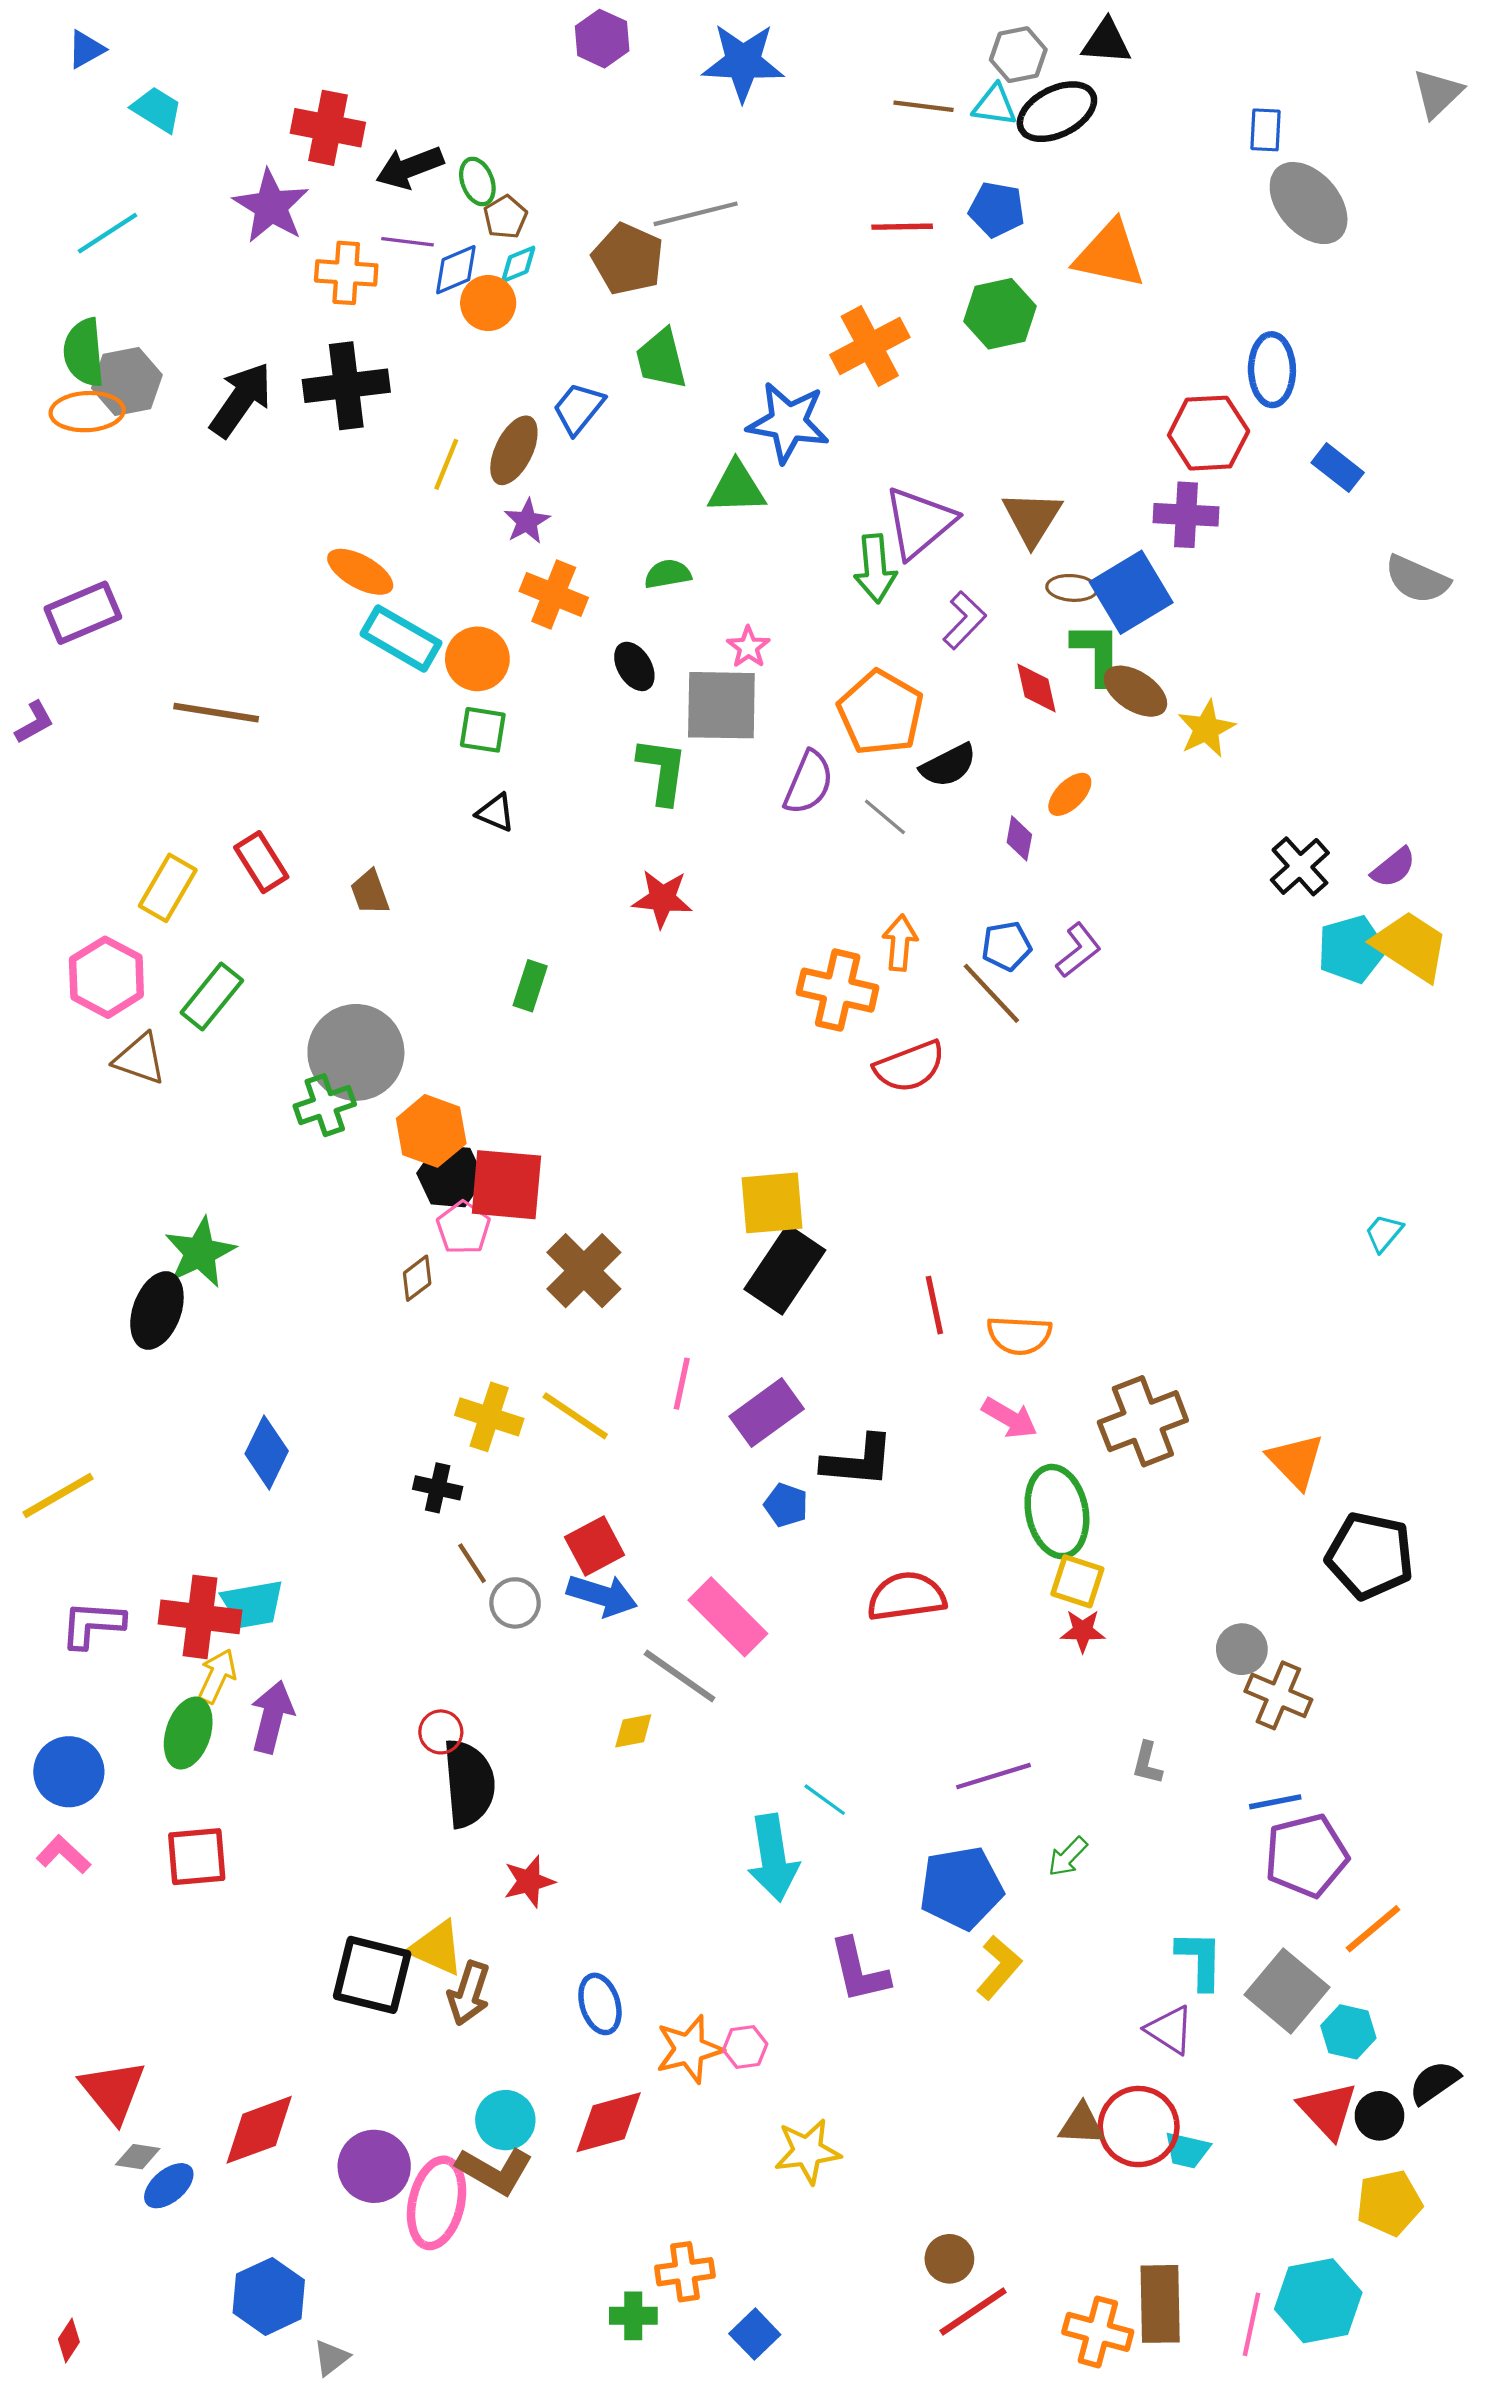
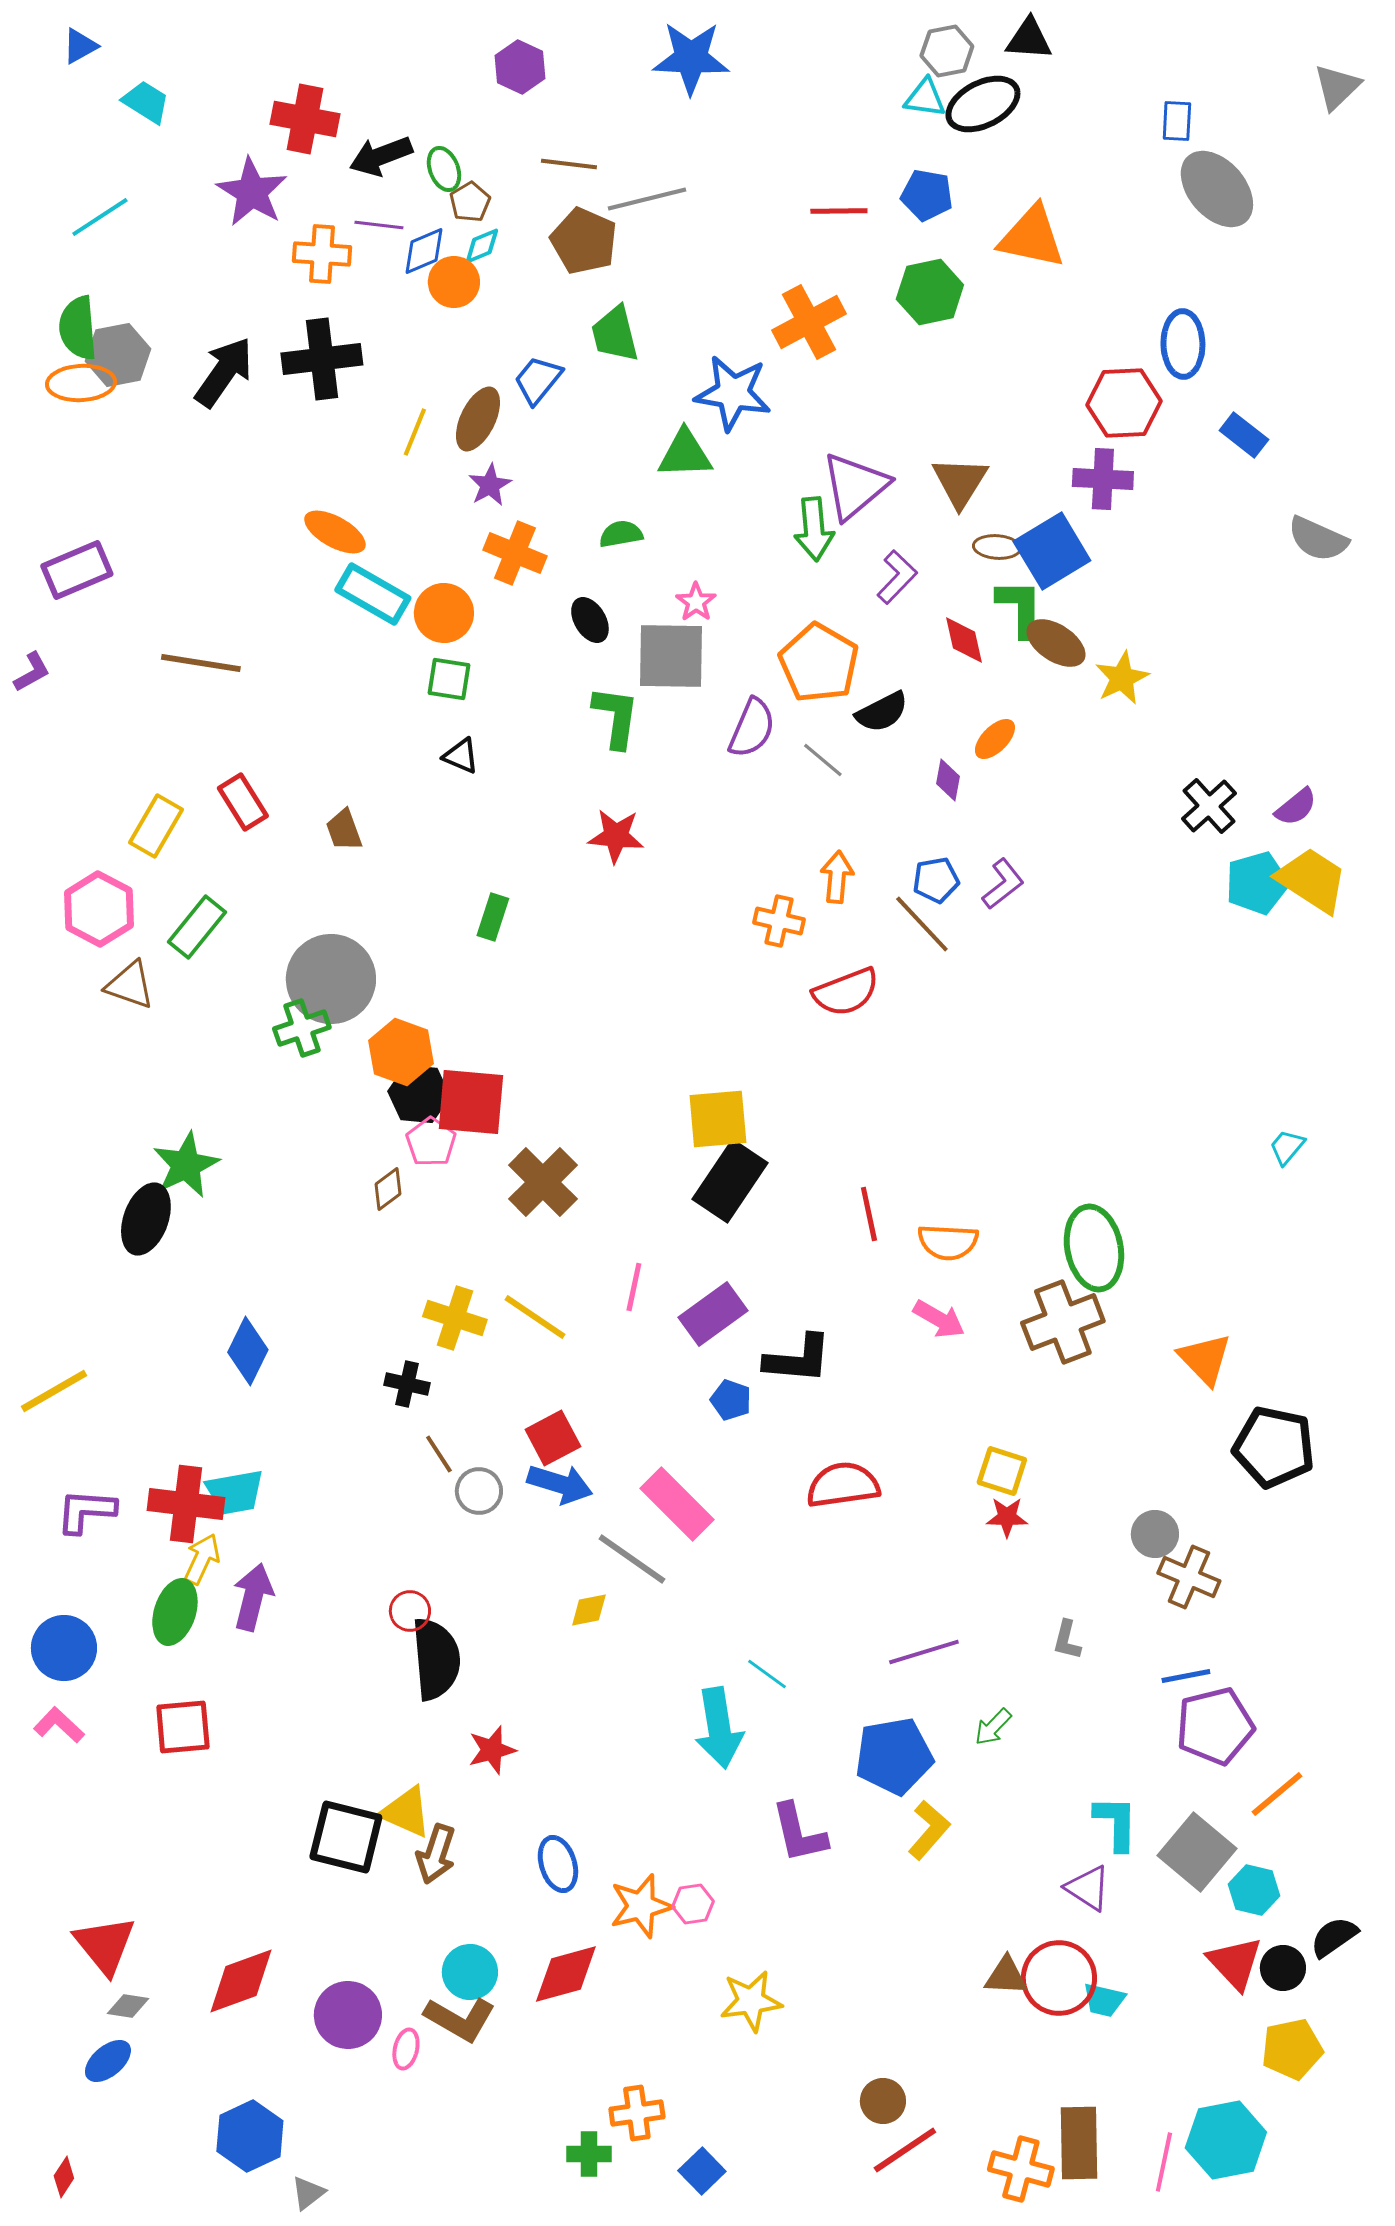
purple hexagon: (602, 39) -> (520, 67), moved
brown line: (924, 106) -> (569, 164), moved
orange cross: (838, 990) -> (779, 921), size x0.7
green ellipse: (1057, 1512) -> (1094, 1248), moved
blue ellipse: (169, 2186) -> (108, 2061), moved
pink ellipse: (437, 2203) -> (406, 2049), size x0.5

